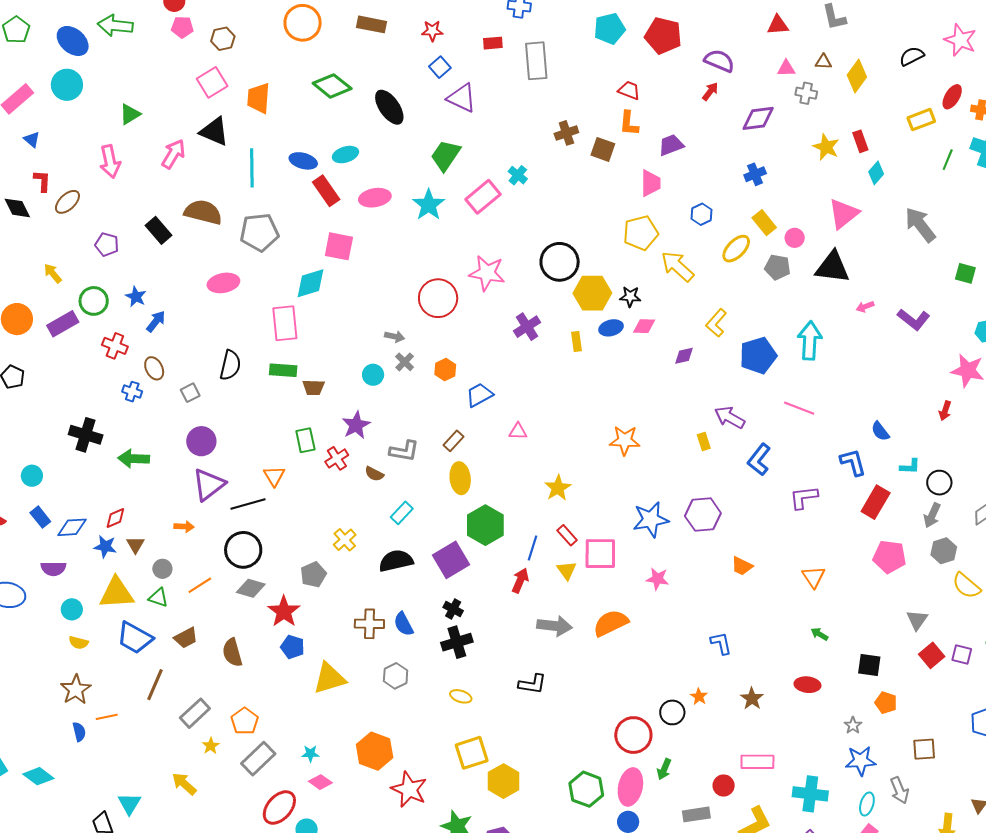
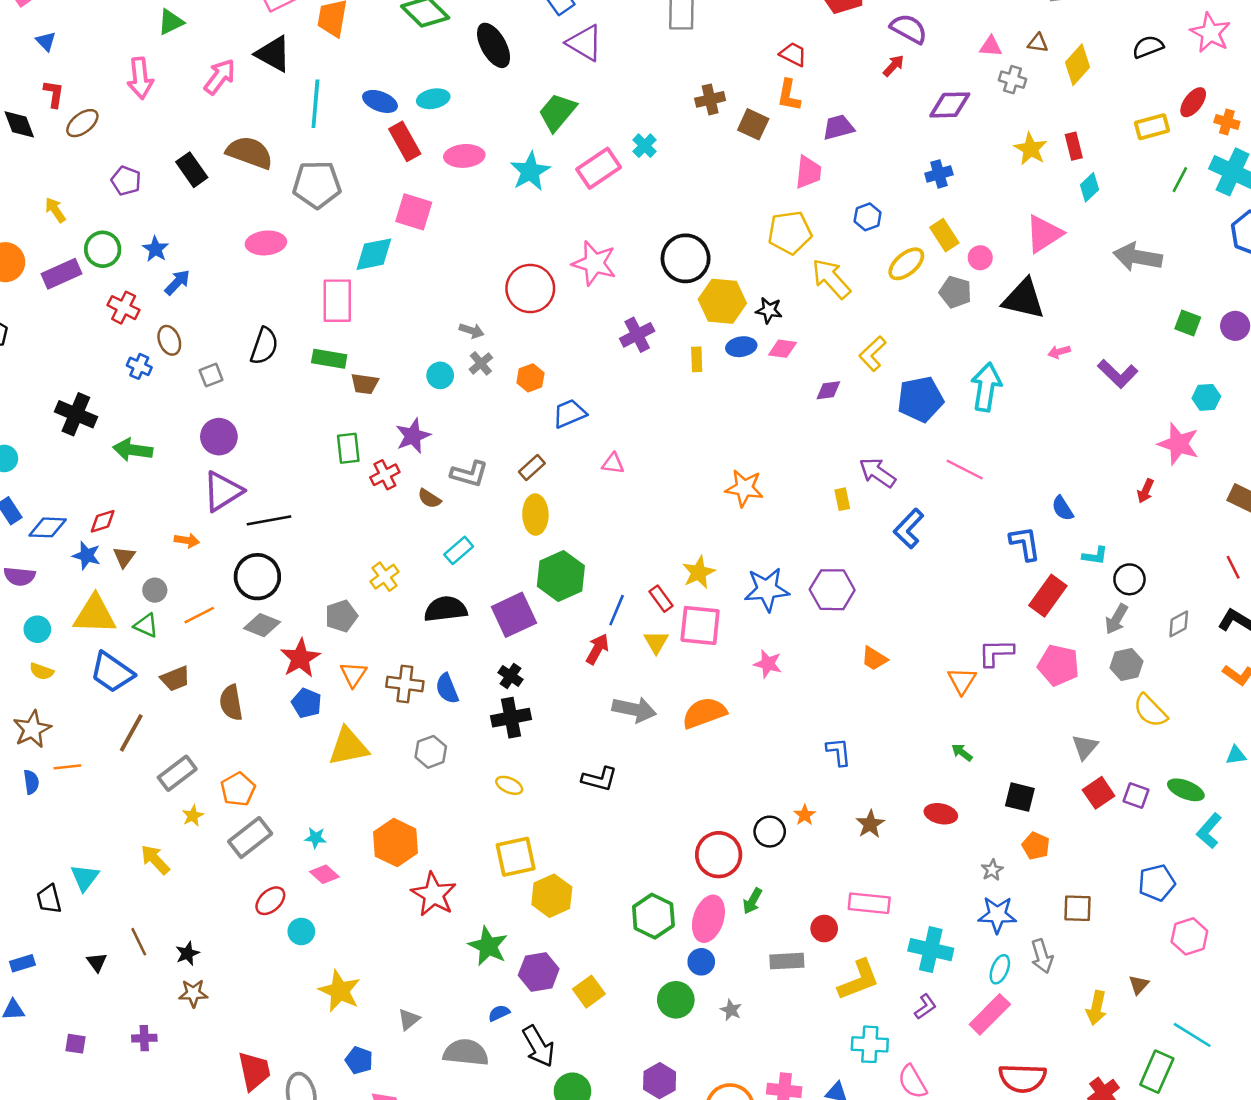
gray arrow: (920, 225) -> (1138, 257), turned -48
orange triangle: (274, 476) -> (353, 674), moved
yellow star: (558, 488) -> (699, 572), moved
purple L-shape: (804, 497) -> (996, 653), moved
red ellipse: (279, 807) -> (270, 901), size x0.7

